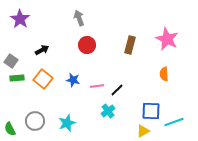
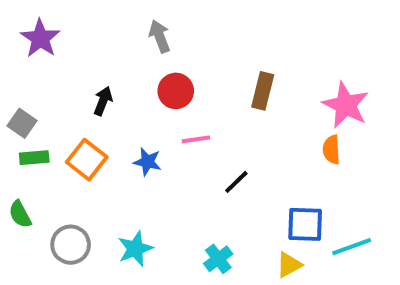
pink star: (167, 39) -> (346, 105), moved
black arrow: (42, 50) -> (103, 101), moved, turned -40
pink line: (97, 86) -> (196, 139), moved
cyan cross: (108, 111) -> (218, 259), moved
green semicircle: (10, 129) -> (20, 214), moved

